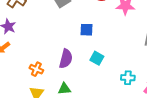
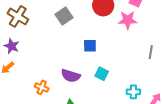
purple semicircle: (66, 59) -> (71, 76), turned 96

